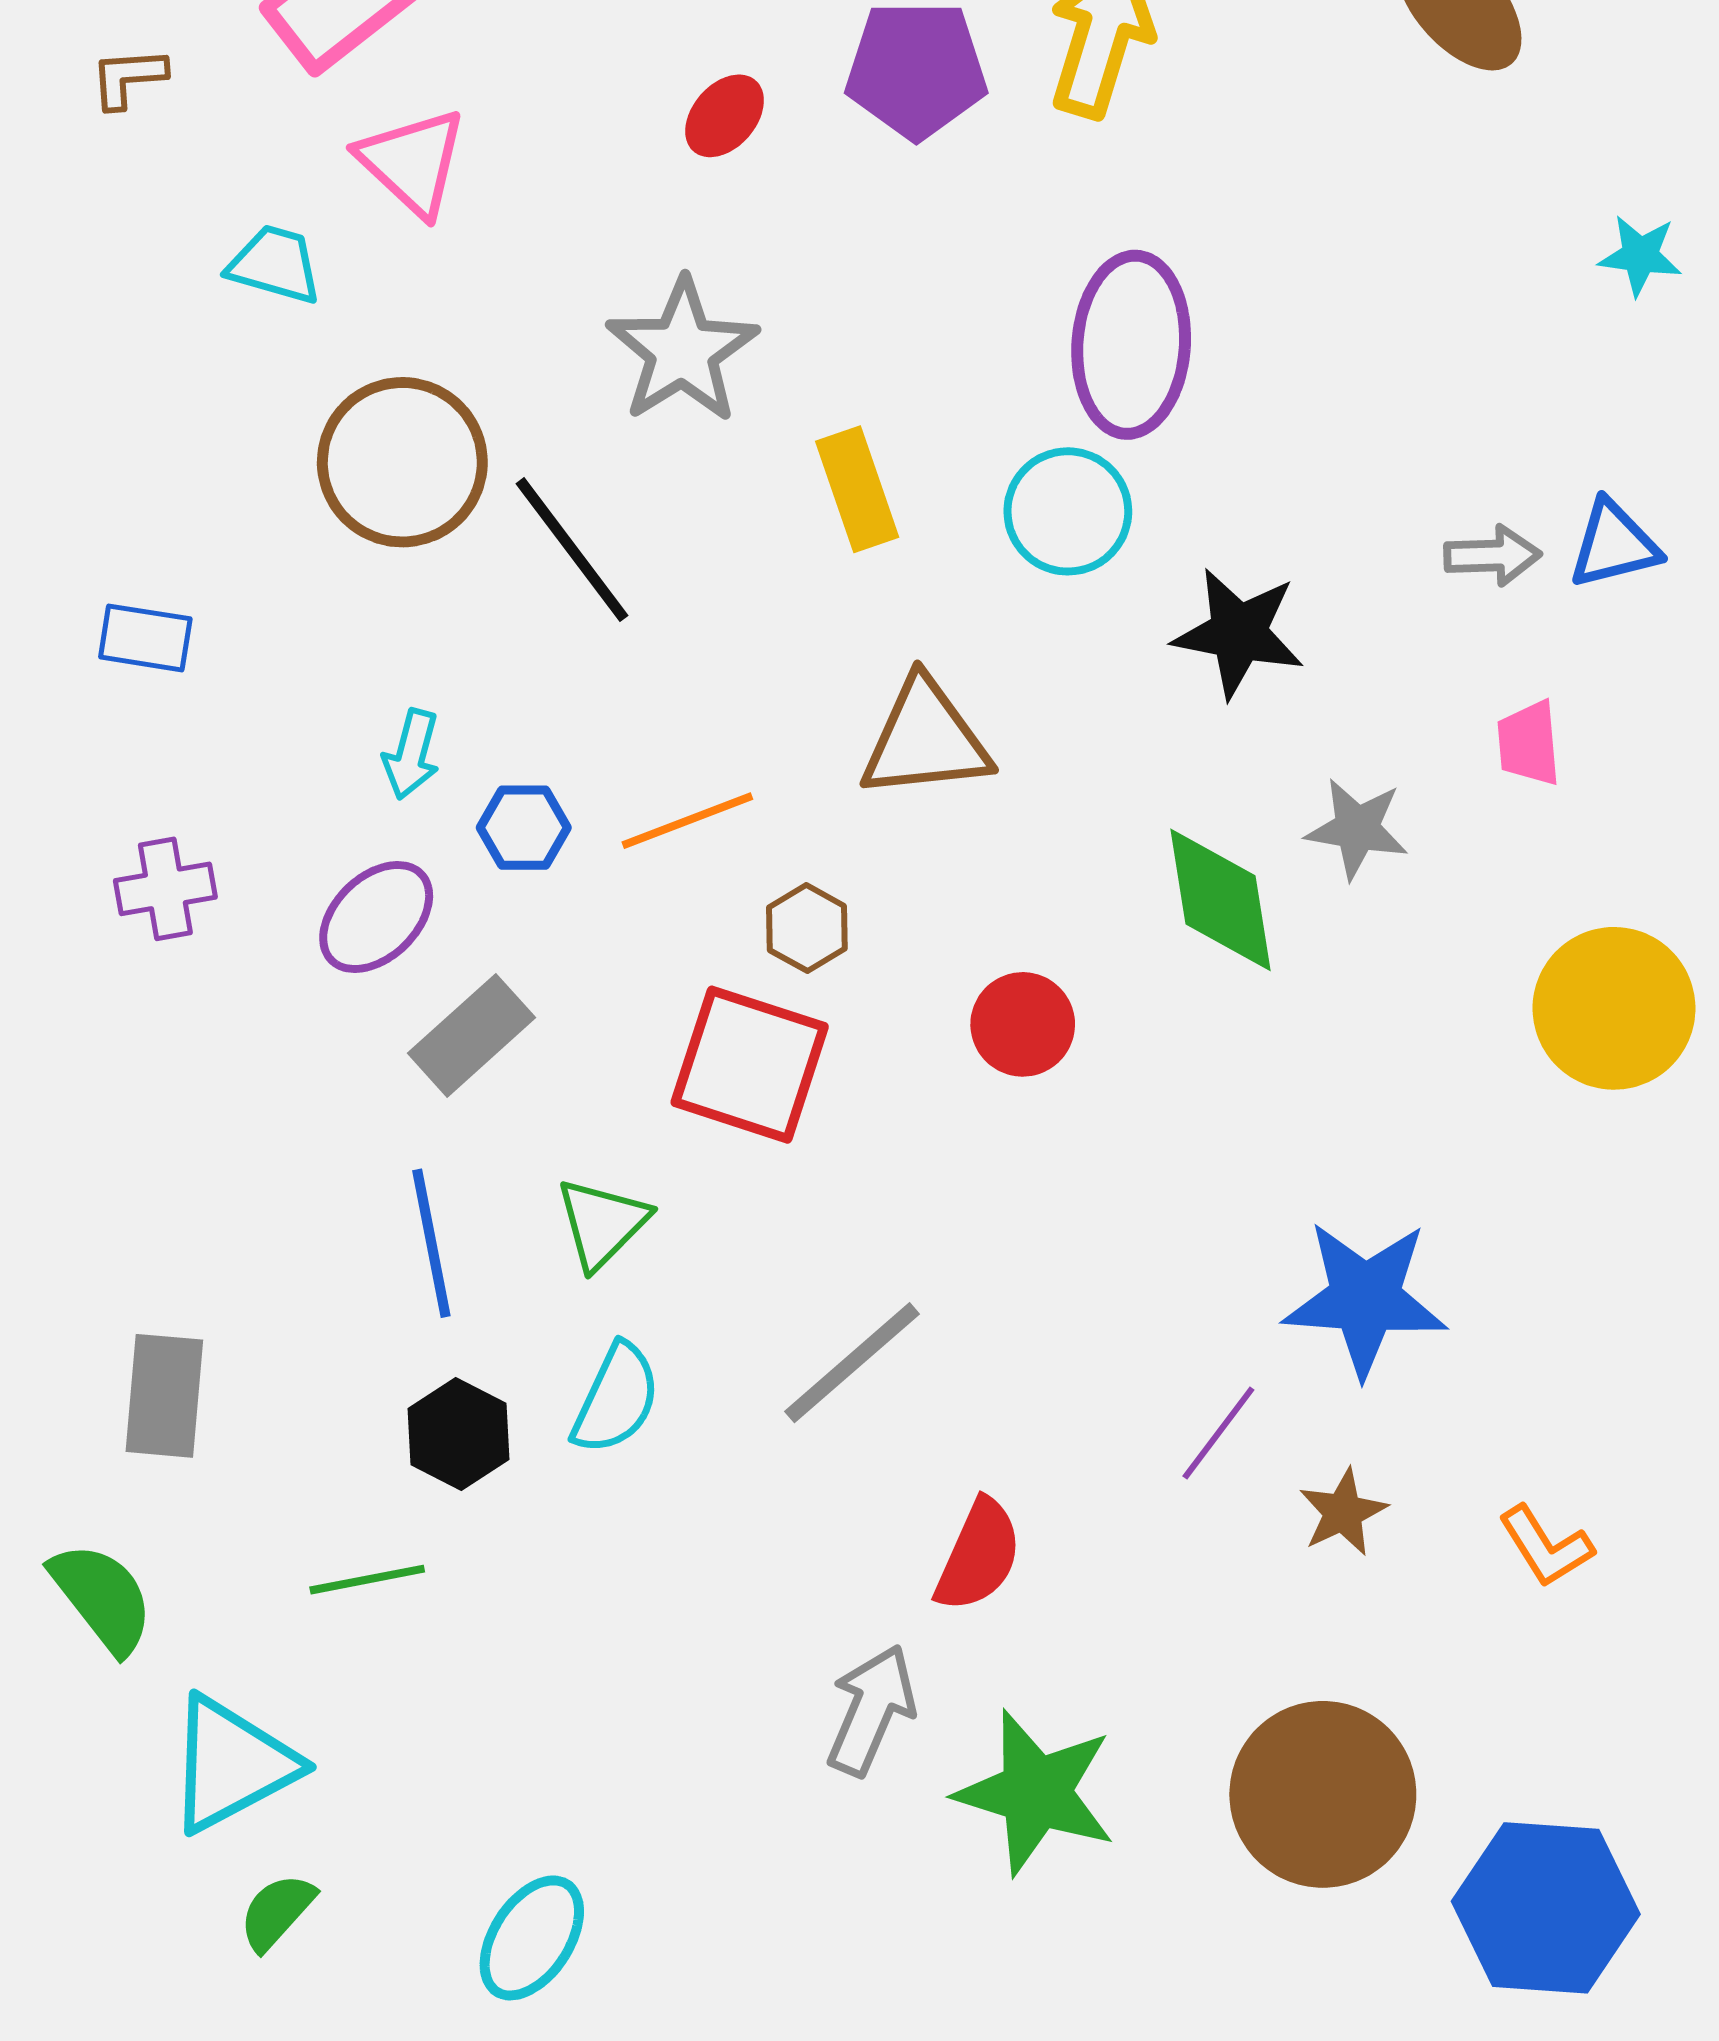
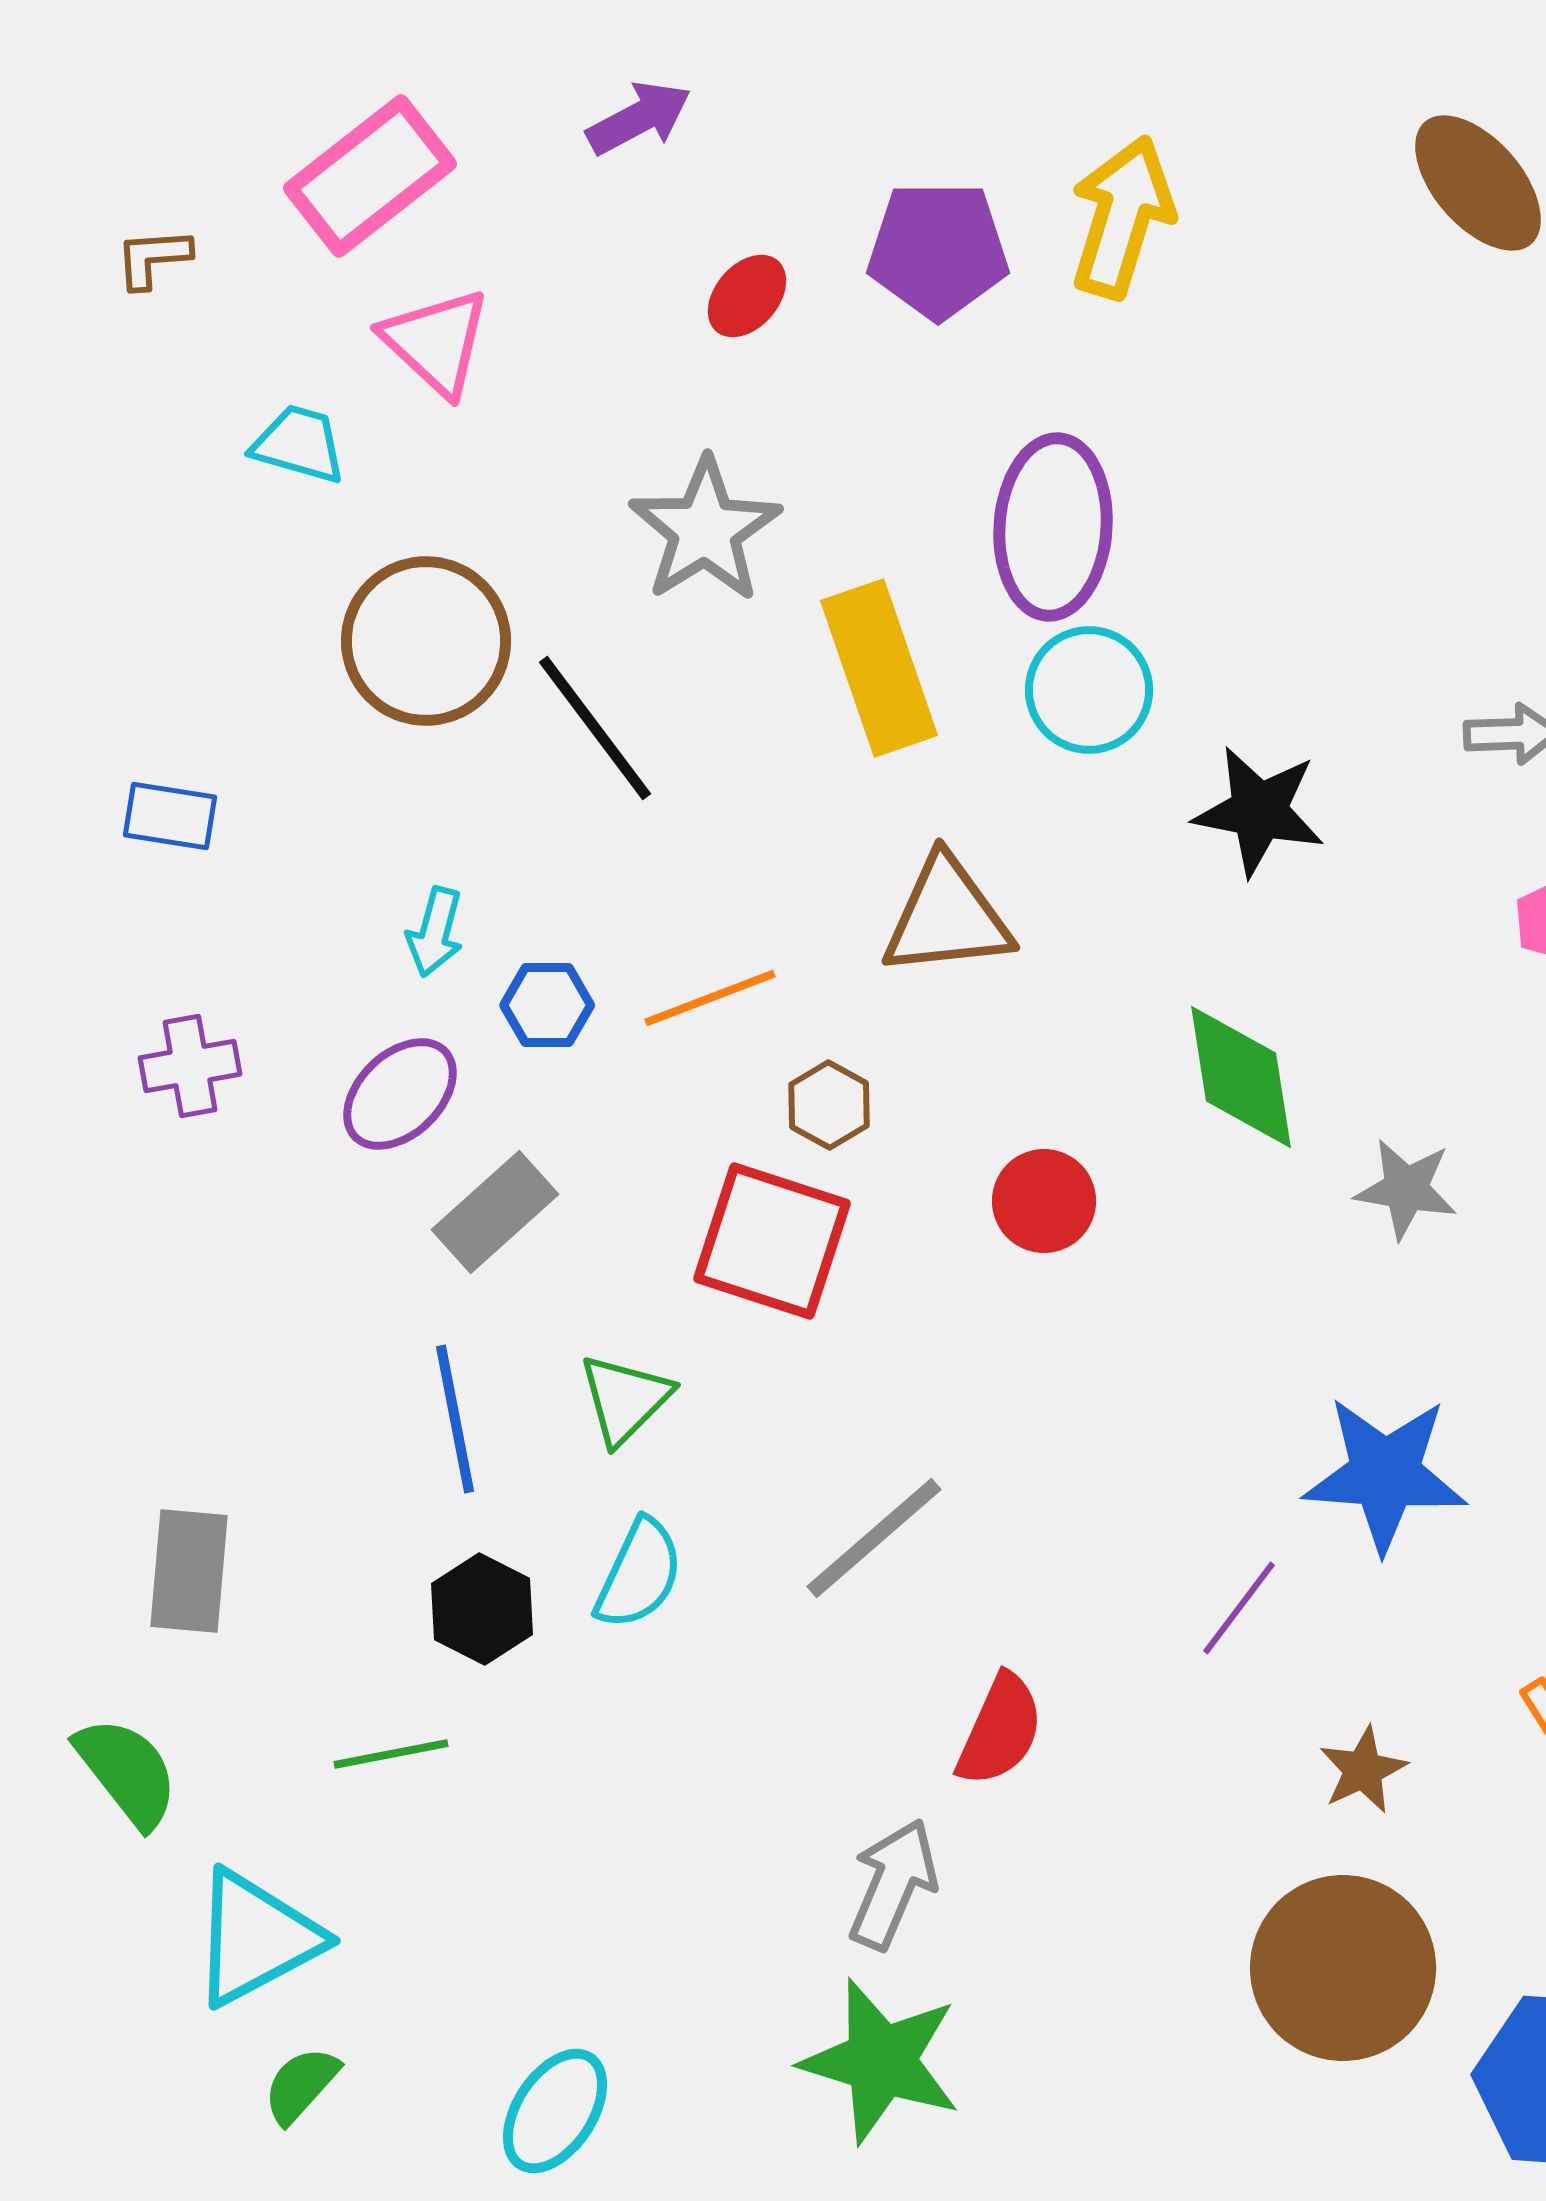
purple ellipse: (1131, 345) -> (1053, 527), moved
yellow rectangle: (857, 489) -> (879, 668), size x1.4
gray star: (1357, 829) -> (1406, 1189), moved
brown star: (1343, 1512) -> (1363, 1770), moved
green star: (1036, 1792) -> (881, 2061), moved

